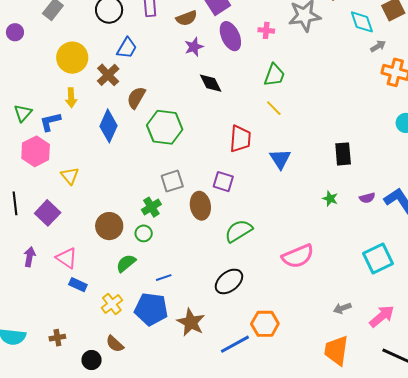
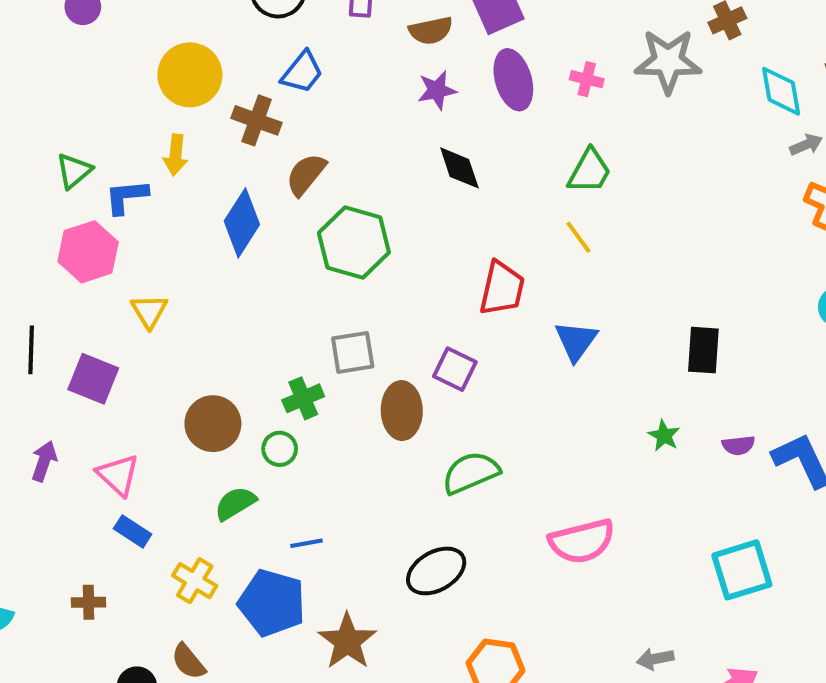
brown cross: (108, 75) -> (257, 120), turned -35
purple square: (48, 213) -> (93, 379), turned -30
yellow cross: (112, 304) -> (195, 581), turned -30
brown cross: (57, 338) -> (89, 602), moved

